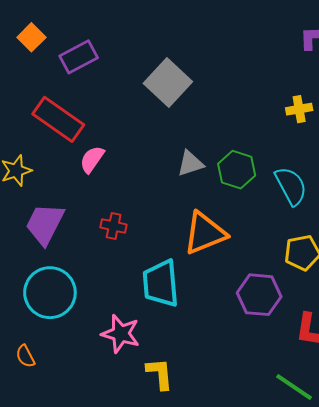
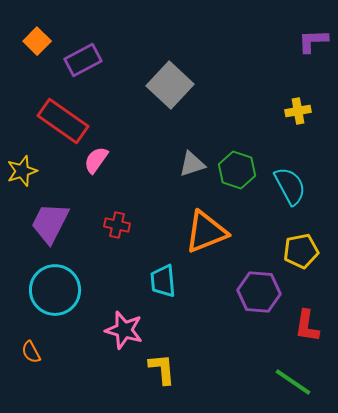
cyan trapezoid: (161, 283) -> (163, 281), size x0.7

